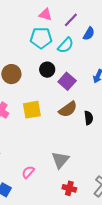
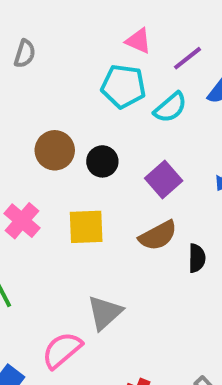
black circle: (47, 70) -> (102, 161), moved
gray triangle: (60, 160) -> (105, 313), moved
pink semicircle: (28, 172) -> (62, 350), size x1.5

